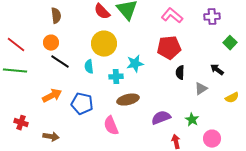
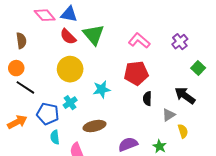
purple cross: (212, 17) -> (180, 42), turned -35
cyan semicircle: (89, 67) -> (55, 137), moved
black arrow: (217, 70) -> (185, 96), size x1.5
cyan cross: (116, 77) -> (70, 103), moved, turned -32
yellow semicircle: (232, 98) -> (183, 131), moved, turned -80
blue pentagon: (82, 104) -> (48, 114), moved

